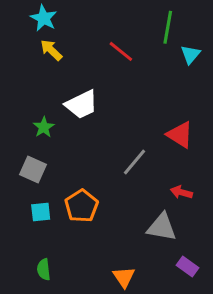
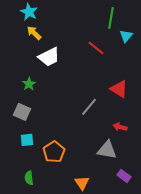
red line: (121, 51) -> (96, 48), moved
white trapezoid: (82, 104) -> (49, 57), moved
orange pentagon: (82, 206) -> (54, 152), moved

